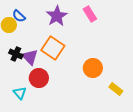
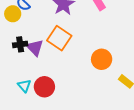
black cross: (16, 54) -> (20, 44), turned -32
red circle: (39, 78) -> (44, 87), moved

